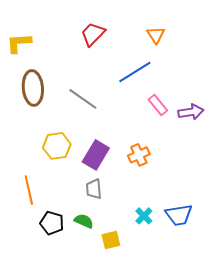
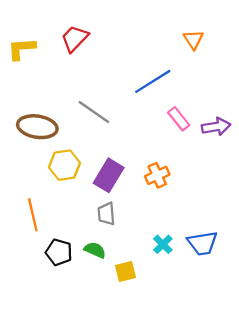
red trapezoid: (93, 34) -> (75, 38), moved
orange triangle: (156, 35) -> (193, 40), moved
brown ellipse: (33, 88) -> (37, 127), moved, turned -76

